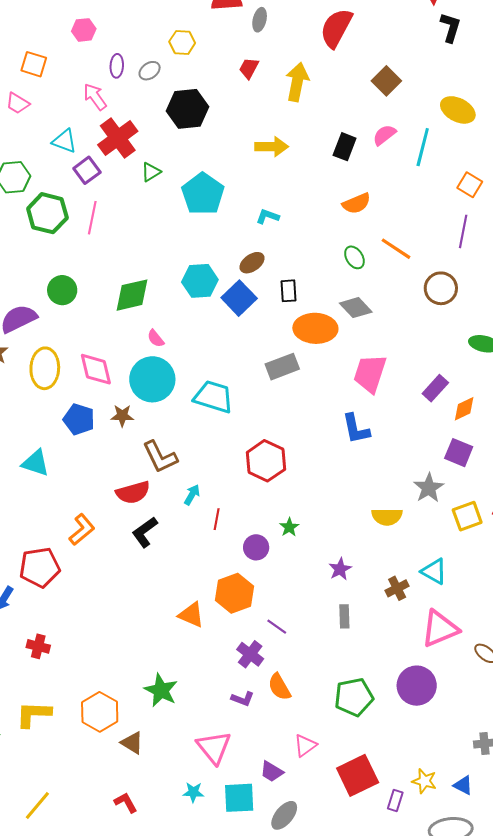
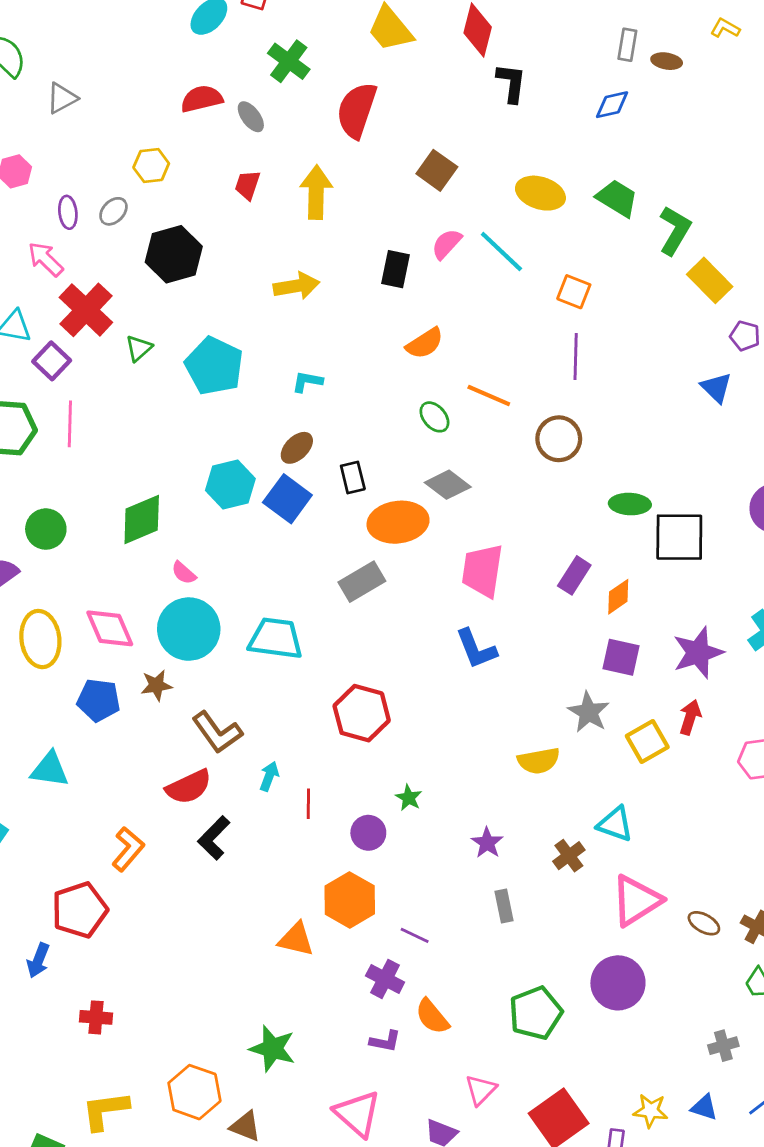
gray ellipse: (260, 20) -> (251, 117), turned -40
cyan line: (423, 147) -> (501, 252), turned -51

